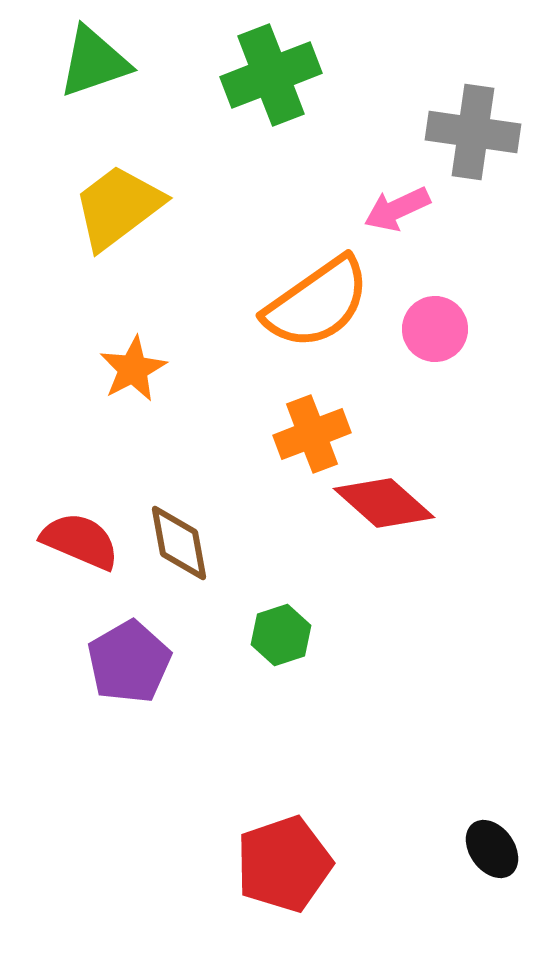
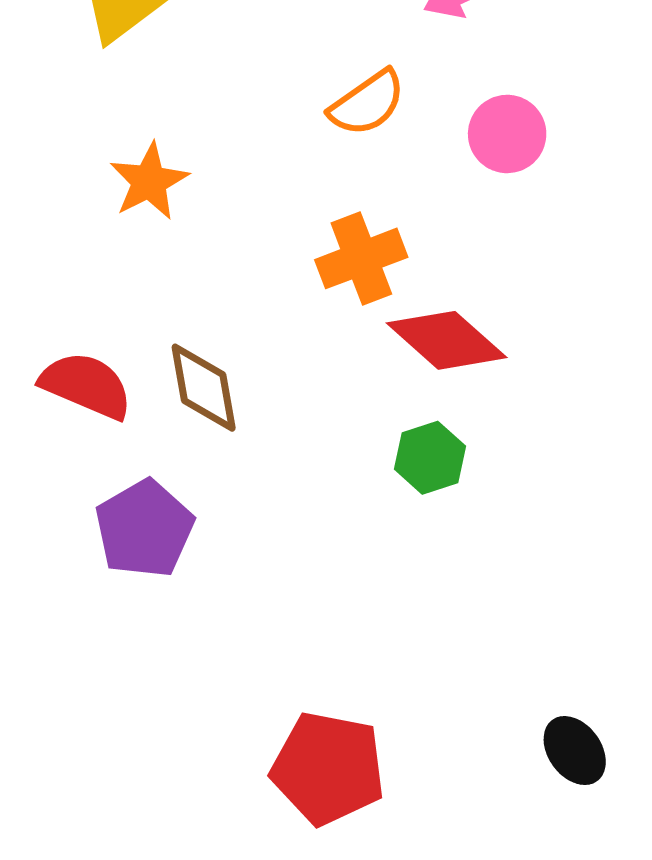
orange semicircle: (317, 303) -> (367, 103), size x0.6
green hexagon: (281, 635) -> (430, 458), moved
red pentagon: (284, 864) -> (328, 768), turned 30

